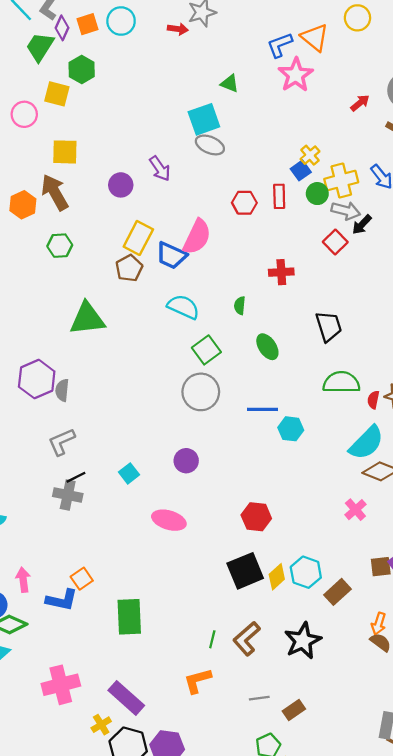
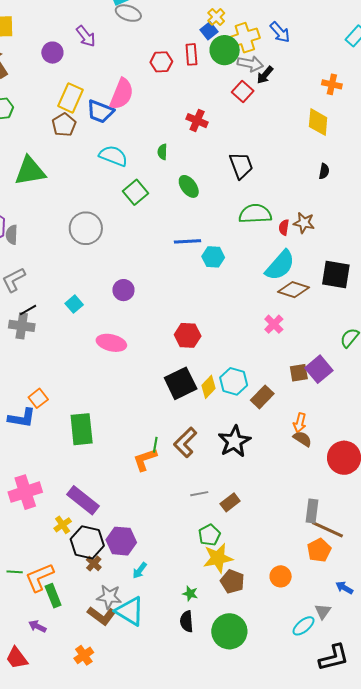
green circle: (317, 194) -> (225, 50), size x1.5
red cross: (281, 272) -> (197, 121), turned 30
gray circle: (201, 392) -> (86, 228), moved
orange L-shape: (198, 681) -> (145, 460), moved

